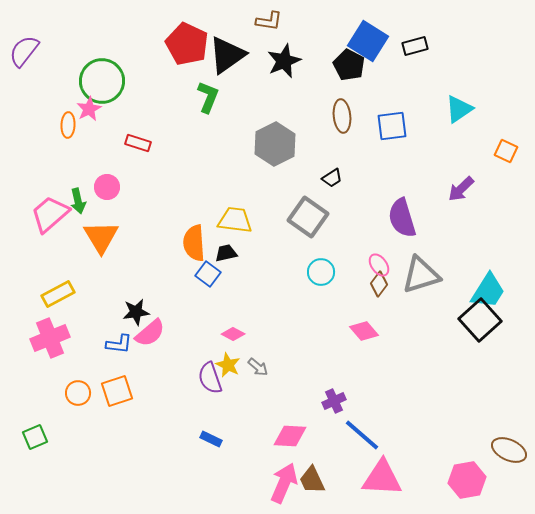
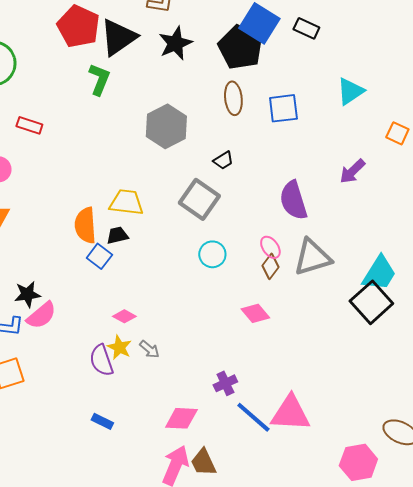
black rectangle: (415, 46) -> (306, 28), turned 40
black pentagon: (349, 65) -> (240, 47), size x1.4
pink triangle: (382, 478) -> (290, 413), moved

